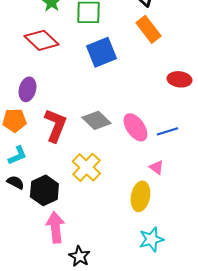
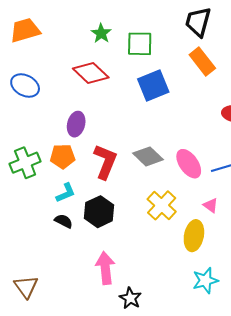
yellow cross: (86, 167) -> (162, 205), moved
black hexagon: (44, 190) -> (99, 212), moved

